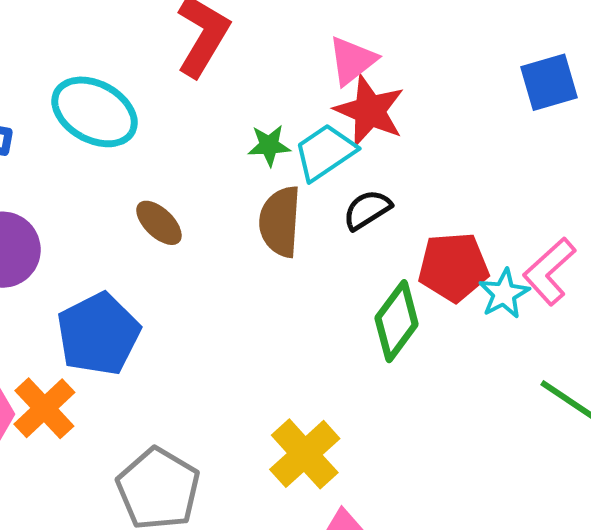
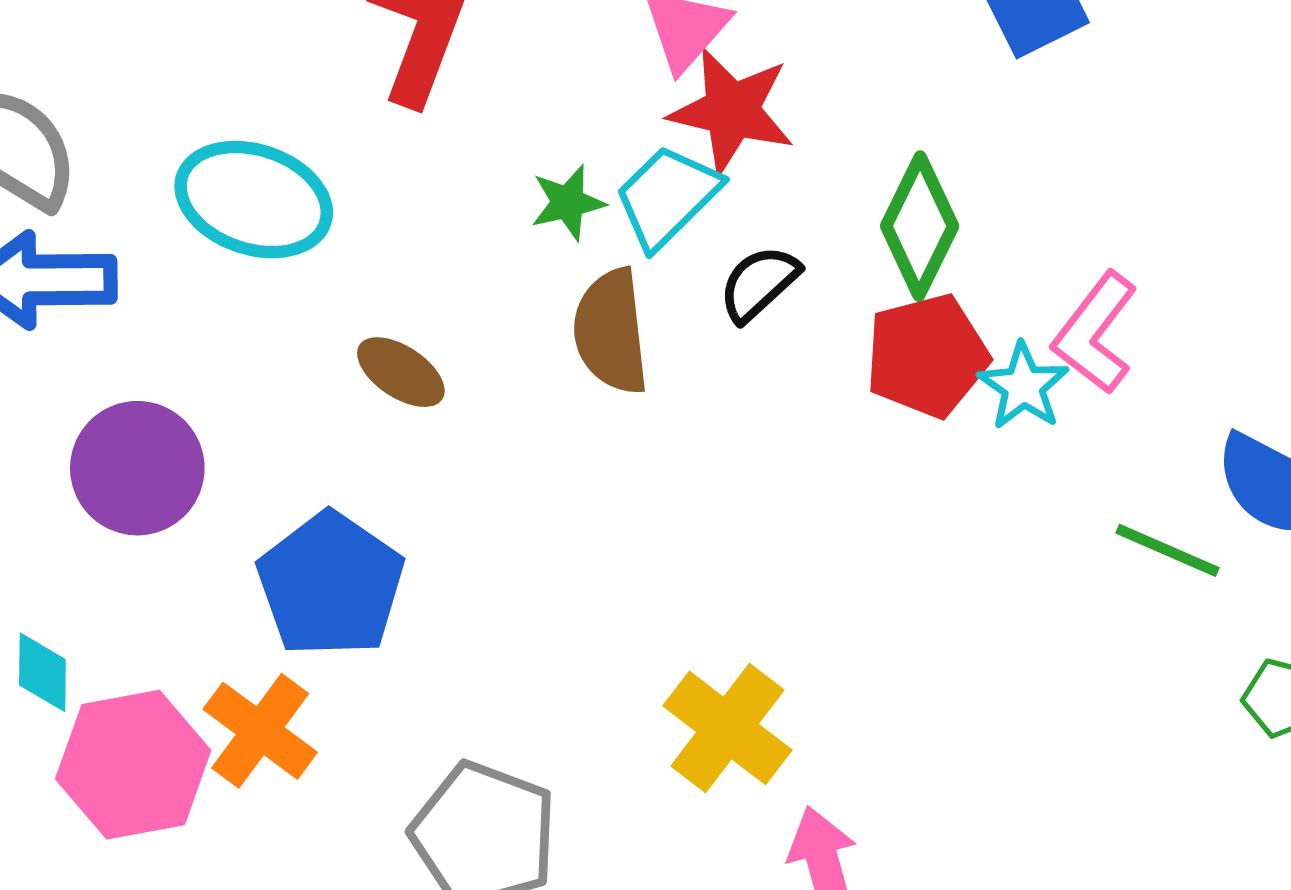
green diamond: (397, 321) -> (920, 226), moved

